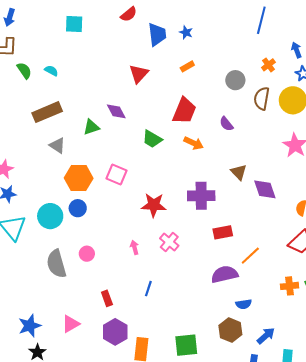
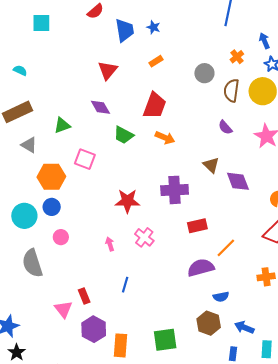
purple diamond: (116, 111) -> (100, 107), moved
purple semicircle: (226, 124) -> (225, 127), moved
pink square: (117, 174) -> (85, 159), moved
pink circle: (87, 254) -> (61, 237), moved
pink triangle: (71, 324) -> (63, 309), moved, turned -36
blue arrow: (266, 336) -> (244, 327), turned -114

